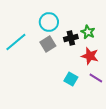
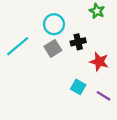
green star: (88, 32) -> (97, 11), moved
purple line: (96, 78) -> (104, 96), moved

